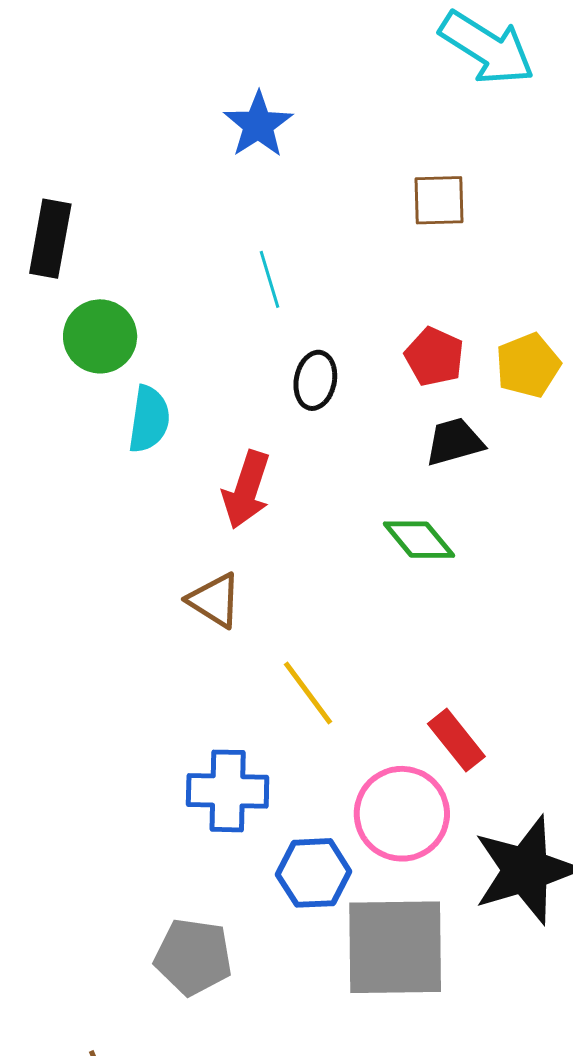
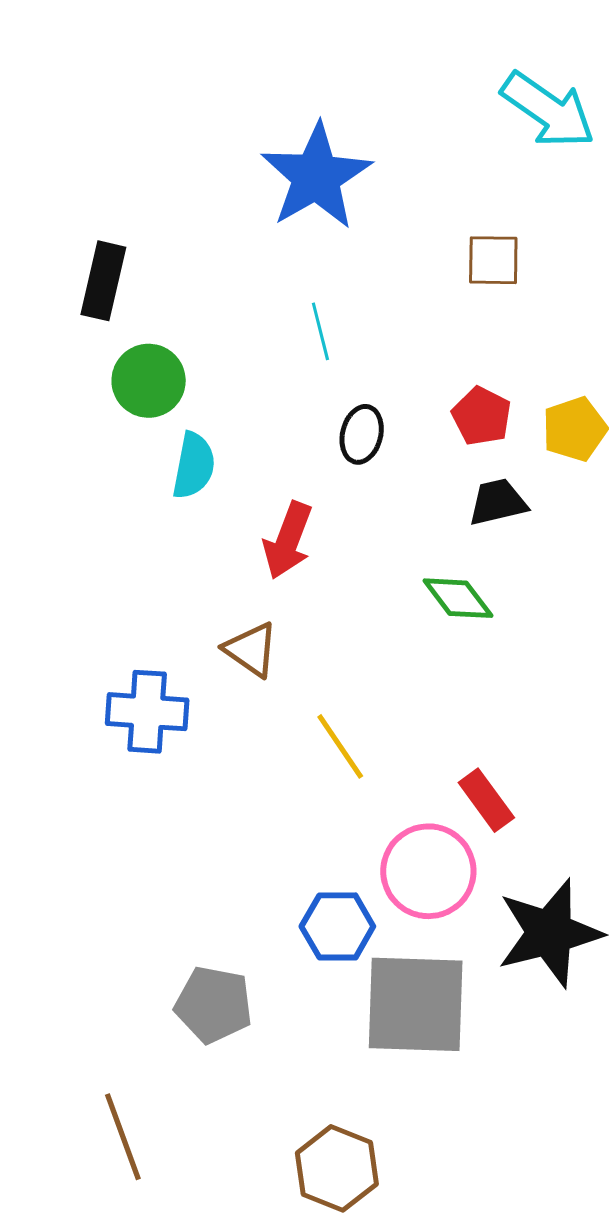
blue star: (258, 125) -> (316, 176), size x1.6
blue cross: (228, 791) -> (147, 712), moved

